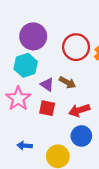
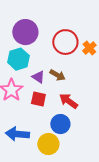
red arrow: (79, 110) -> (68, 101), turned 54
blue circle: (81, 136) -> (60, 124), moved
blue arrow: (25, 146) -> (17, 134), size x1.6

